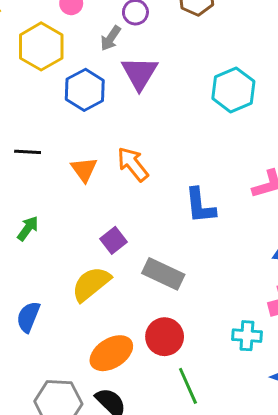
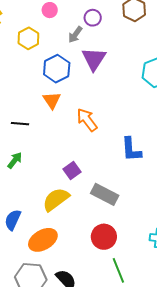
yellow hexagon: (41, 46) -> (28, 38), size x0.7
black line: (28, 152) -> (20, 124), moved
orange triangle: (84, 169) -> (52, 100), moved
orange ellipse: (111, 353) -> (43, 240), moved

